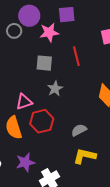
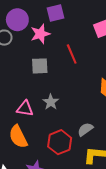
gray star: (55, 89) -> (51, 102), moved
pink triangle: (24, 102) -> (25, 109), turned 36
red hexagon: (42, 121) -> (60, 142), moved

